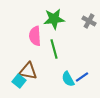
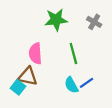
pink semicircle: (35, 36) -> (35, 53), moved
green line: (54, 49) -> (73, 53), moved

